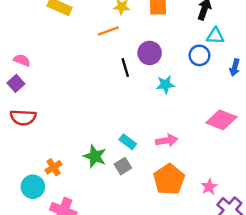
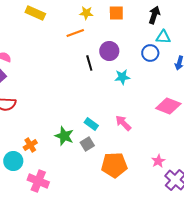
pink arrow: (167, 141) -> (123, 123), turned -126
orange pentagon: (169, 179) -> (114, 165), moved, turned 30

